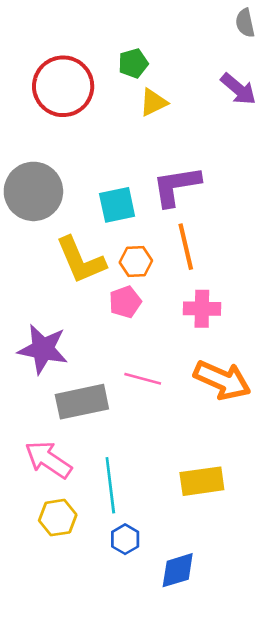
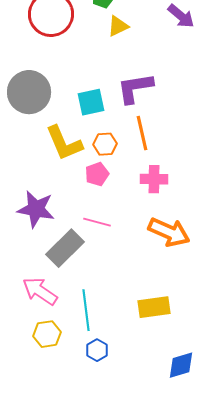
pink line: (143, 379) -> (97, 222), moved
gray rectangle: (82, 402) -> (65, 248), turned -33
blue diamond: (178, 570) -> (181, 365), moved

